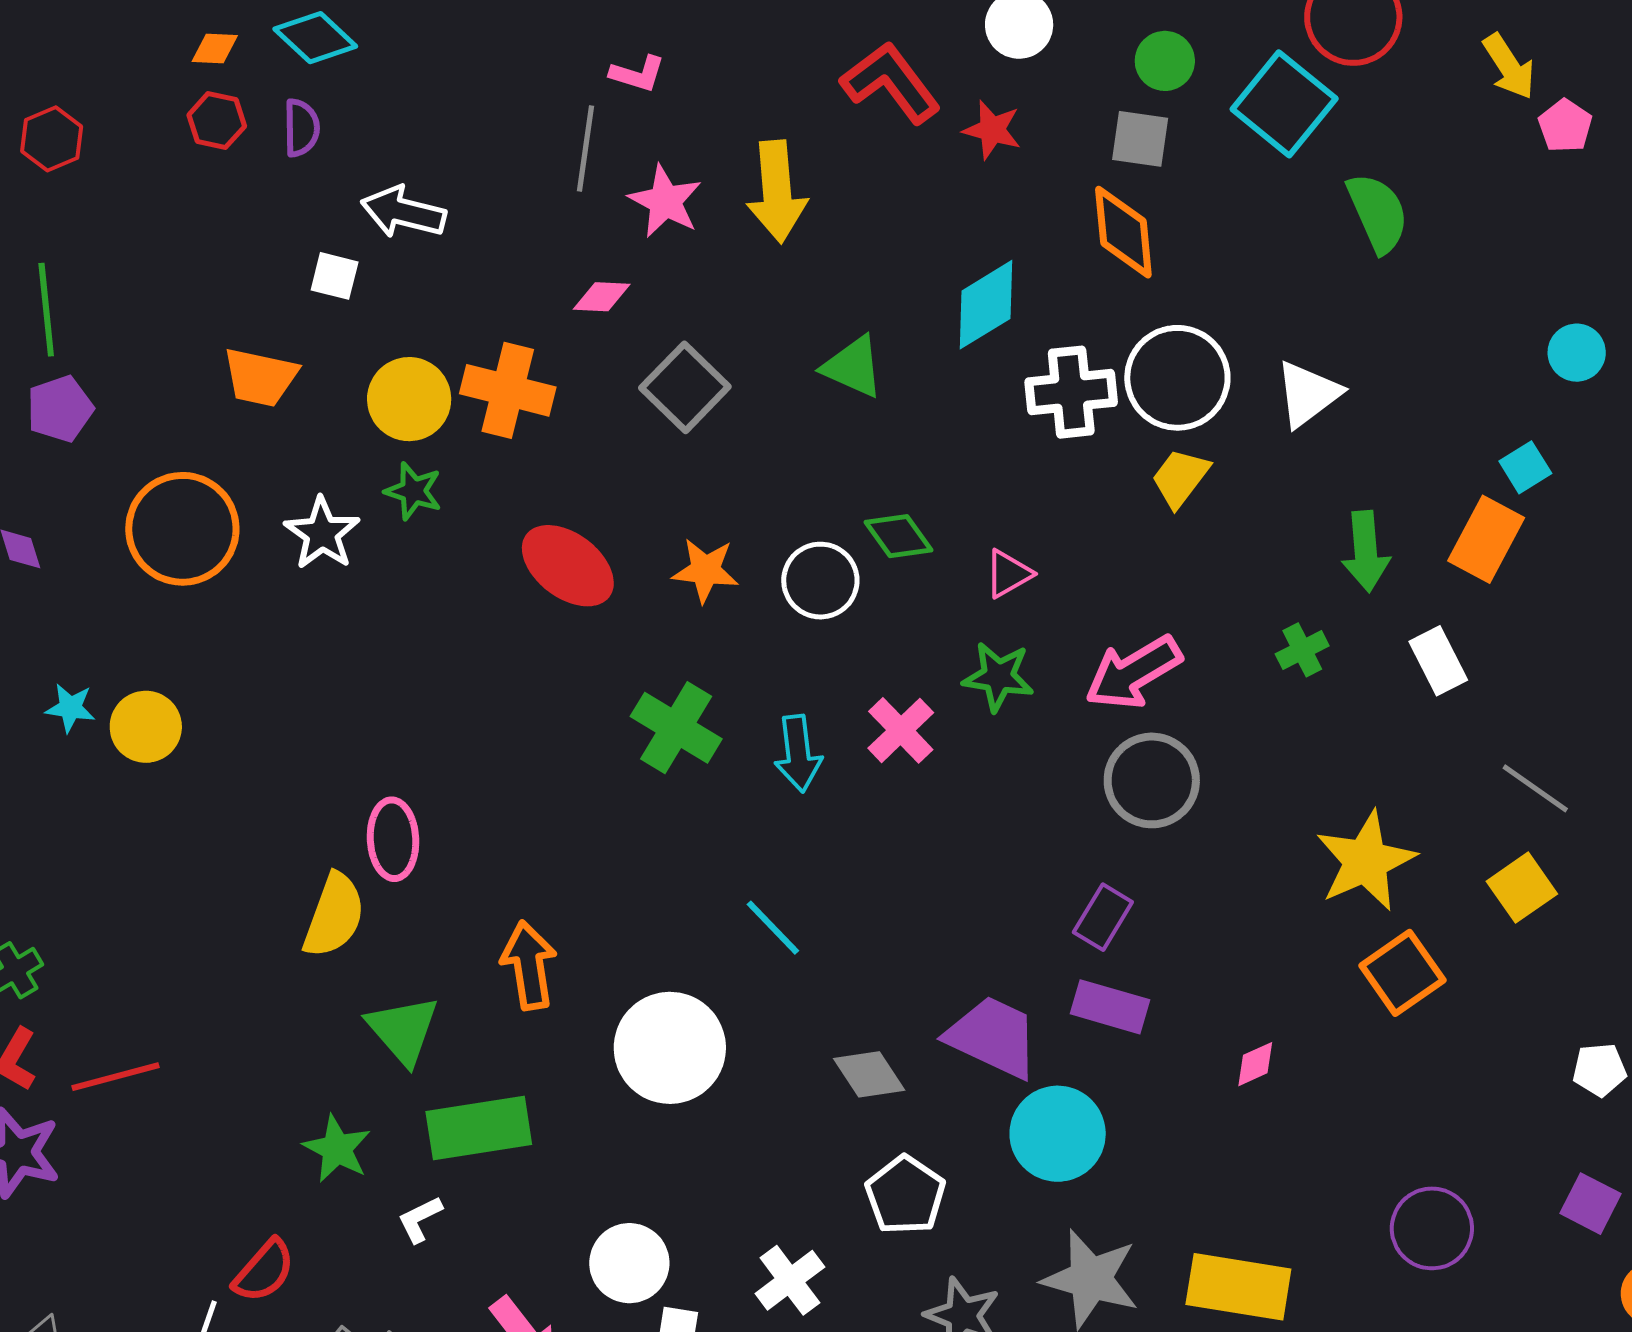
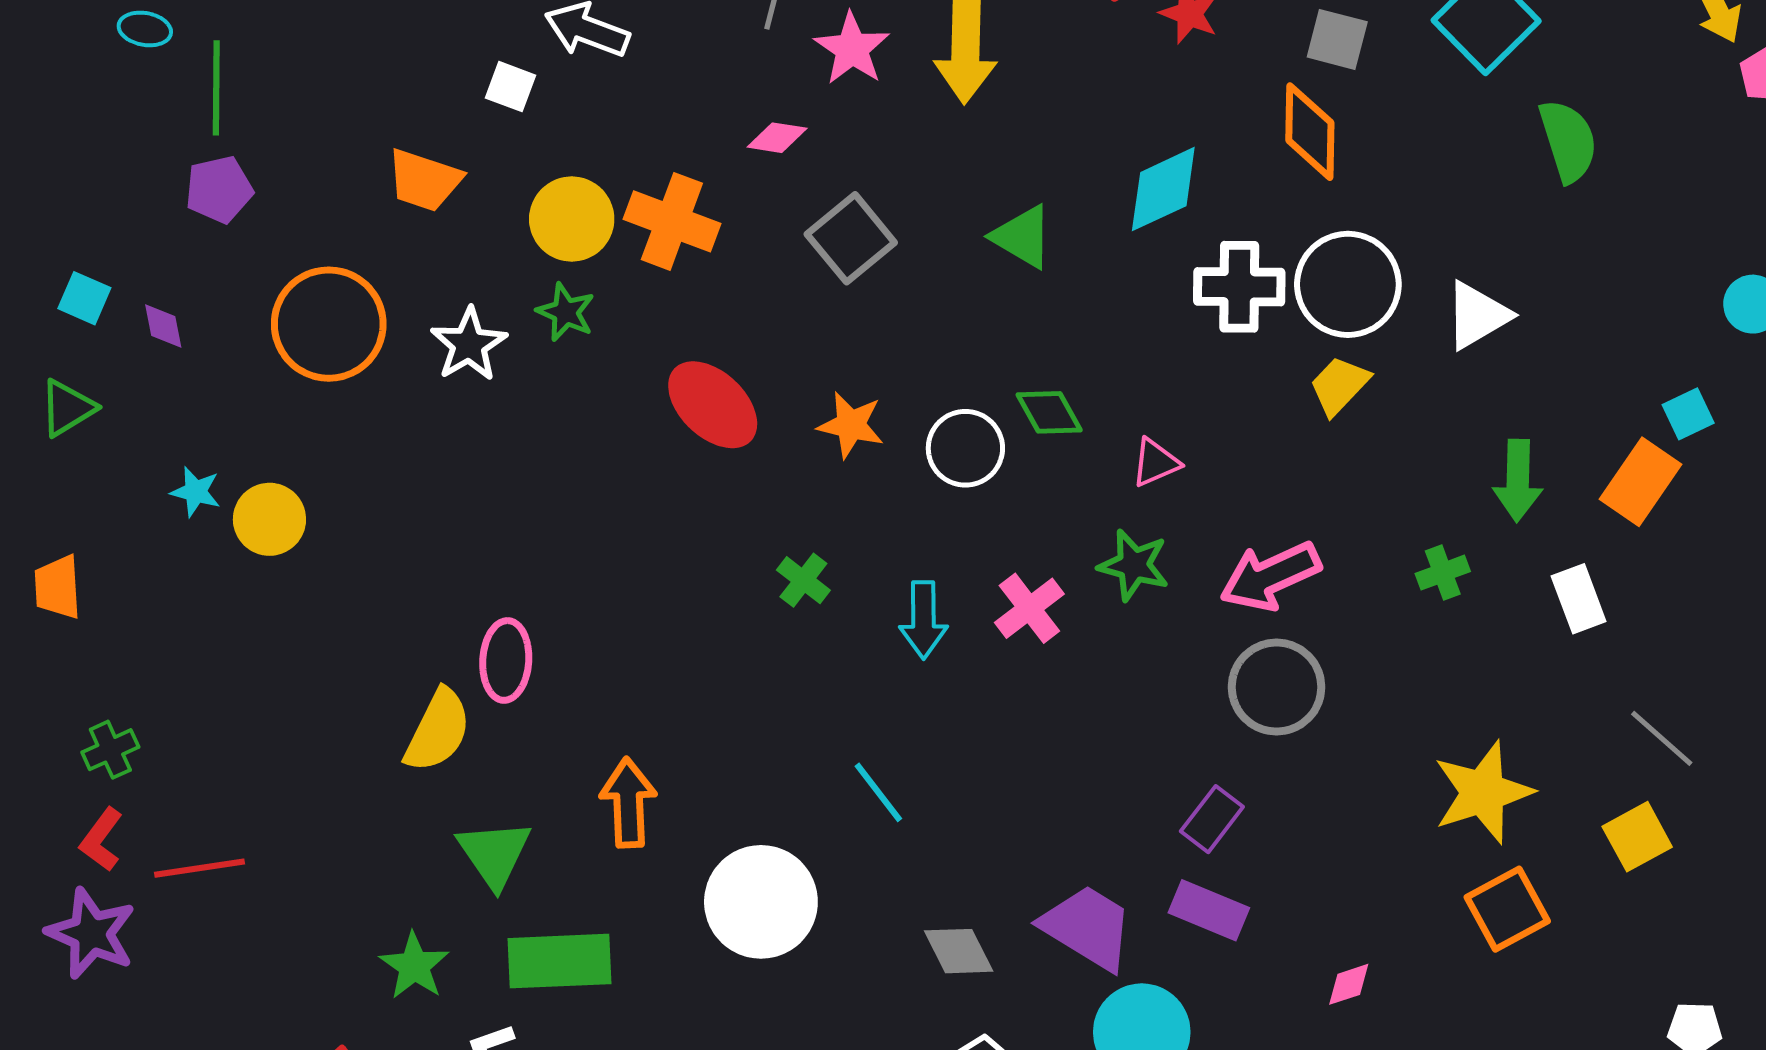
green cross: (676, 728) -> (803, 580), size x0.6

